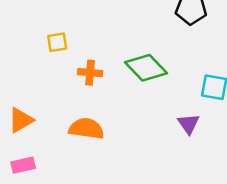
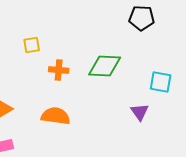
green diamond: (146, 68) -> (105, 66), turned -44

